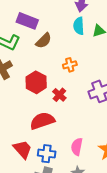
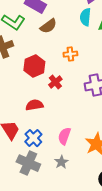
red semicircle: (42, 121) -> (34, 105), size x0.7
blue cross: (47, 154) -> (33, 138), turned 30

